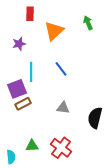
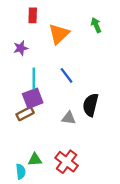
purple square: (17, 89) -> (33, 98), moved
black semicircle: (95, 118) -> (91, 105), moved
cyan semicircle: (11, 157) -> (21, 172), moved

